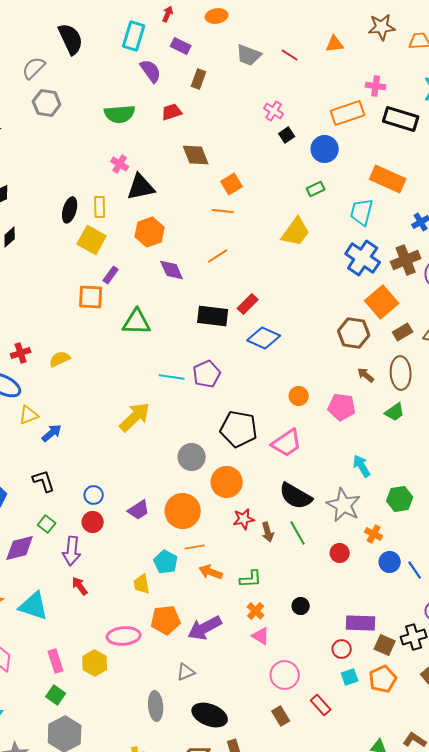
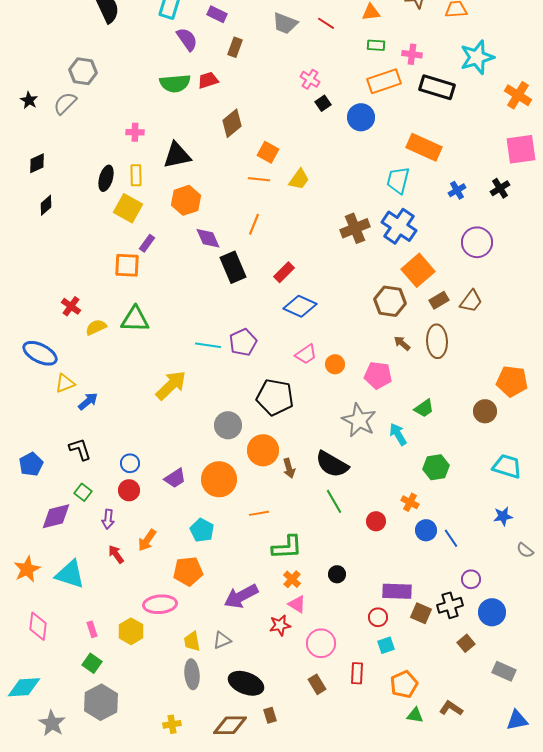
gray semicircle: (34, 68) -> (65, 103), moved
green semicircle: (120, 114) -> (175, 83), moved
brown diamond: (196, 155) -> (232, 123), turned 72
pink cross: (120, 164) -> (135, 132), moved, turned -30
orange square: (232, 184) -> (268, 152), turned -30
green rectangle: (316, 189) -> (376, 45), moved, turned 30
yellow trapezoid: (296, 232) -> (299, 179), moved, size x0.7
orange line: (218, 256) -> (254, 224), turned -35
brown cross: (406, 260) -> (355, 228), moved
black rectangle: (213, 316) -> (233, 267), moved, turned 60
green triangle: (137, 322) -> (135, 319), moved
red cross: (21, 353) -> (71, 306), moved, turned -36
green trapezoid: (395, 412) -> (424, 408), moved
pink trapezoid: (287, 443) -> (306, 354), moved, size x0.7
gray star: (344, 505) -> (359, 420), moved
red star: (244, 519) -> (280, 625), moved
brown arrow: (268, 532) -> (289, 468), moved
orange line: (195, 547) -> (259, 513), moved
purple arrow: (72, 551) -> (108, 519), size x0.7
orange arrow: (211, 572) -> (147, 540), moved, turned -75
green L-shape: (251, 579) -> (287, 547), size x1.4
yellow trapezoid: (142, 584) -> (192, 641), moved
orange pentagon: (166, 620) -> (188, 571), moved
pink rectangle: (56, 661) -> (92, 629), size x0.7
orange pentagon: (383, 679) -> (404, 684), moved
red rectangle: (321, 705) -> (357, 673), turned 45

